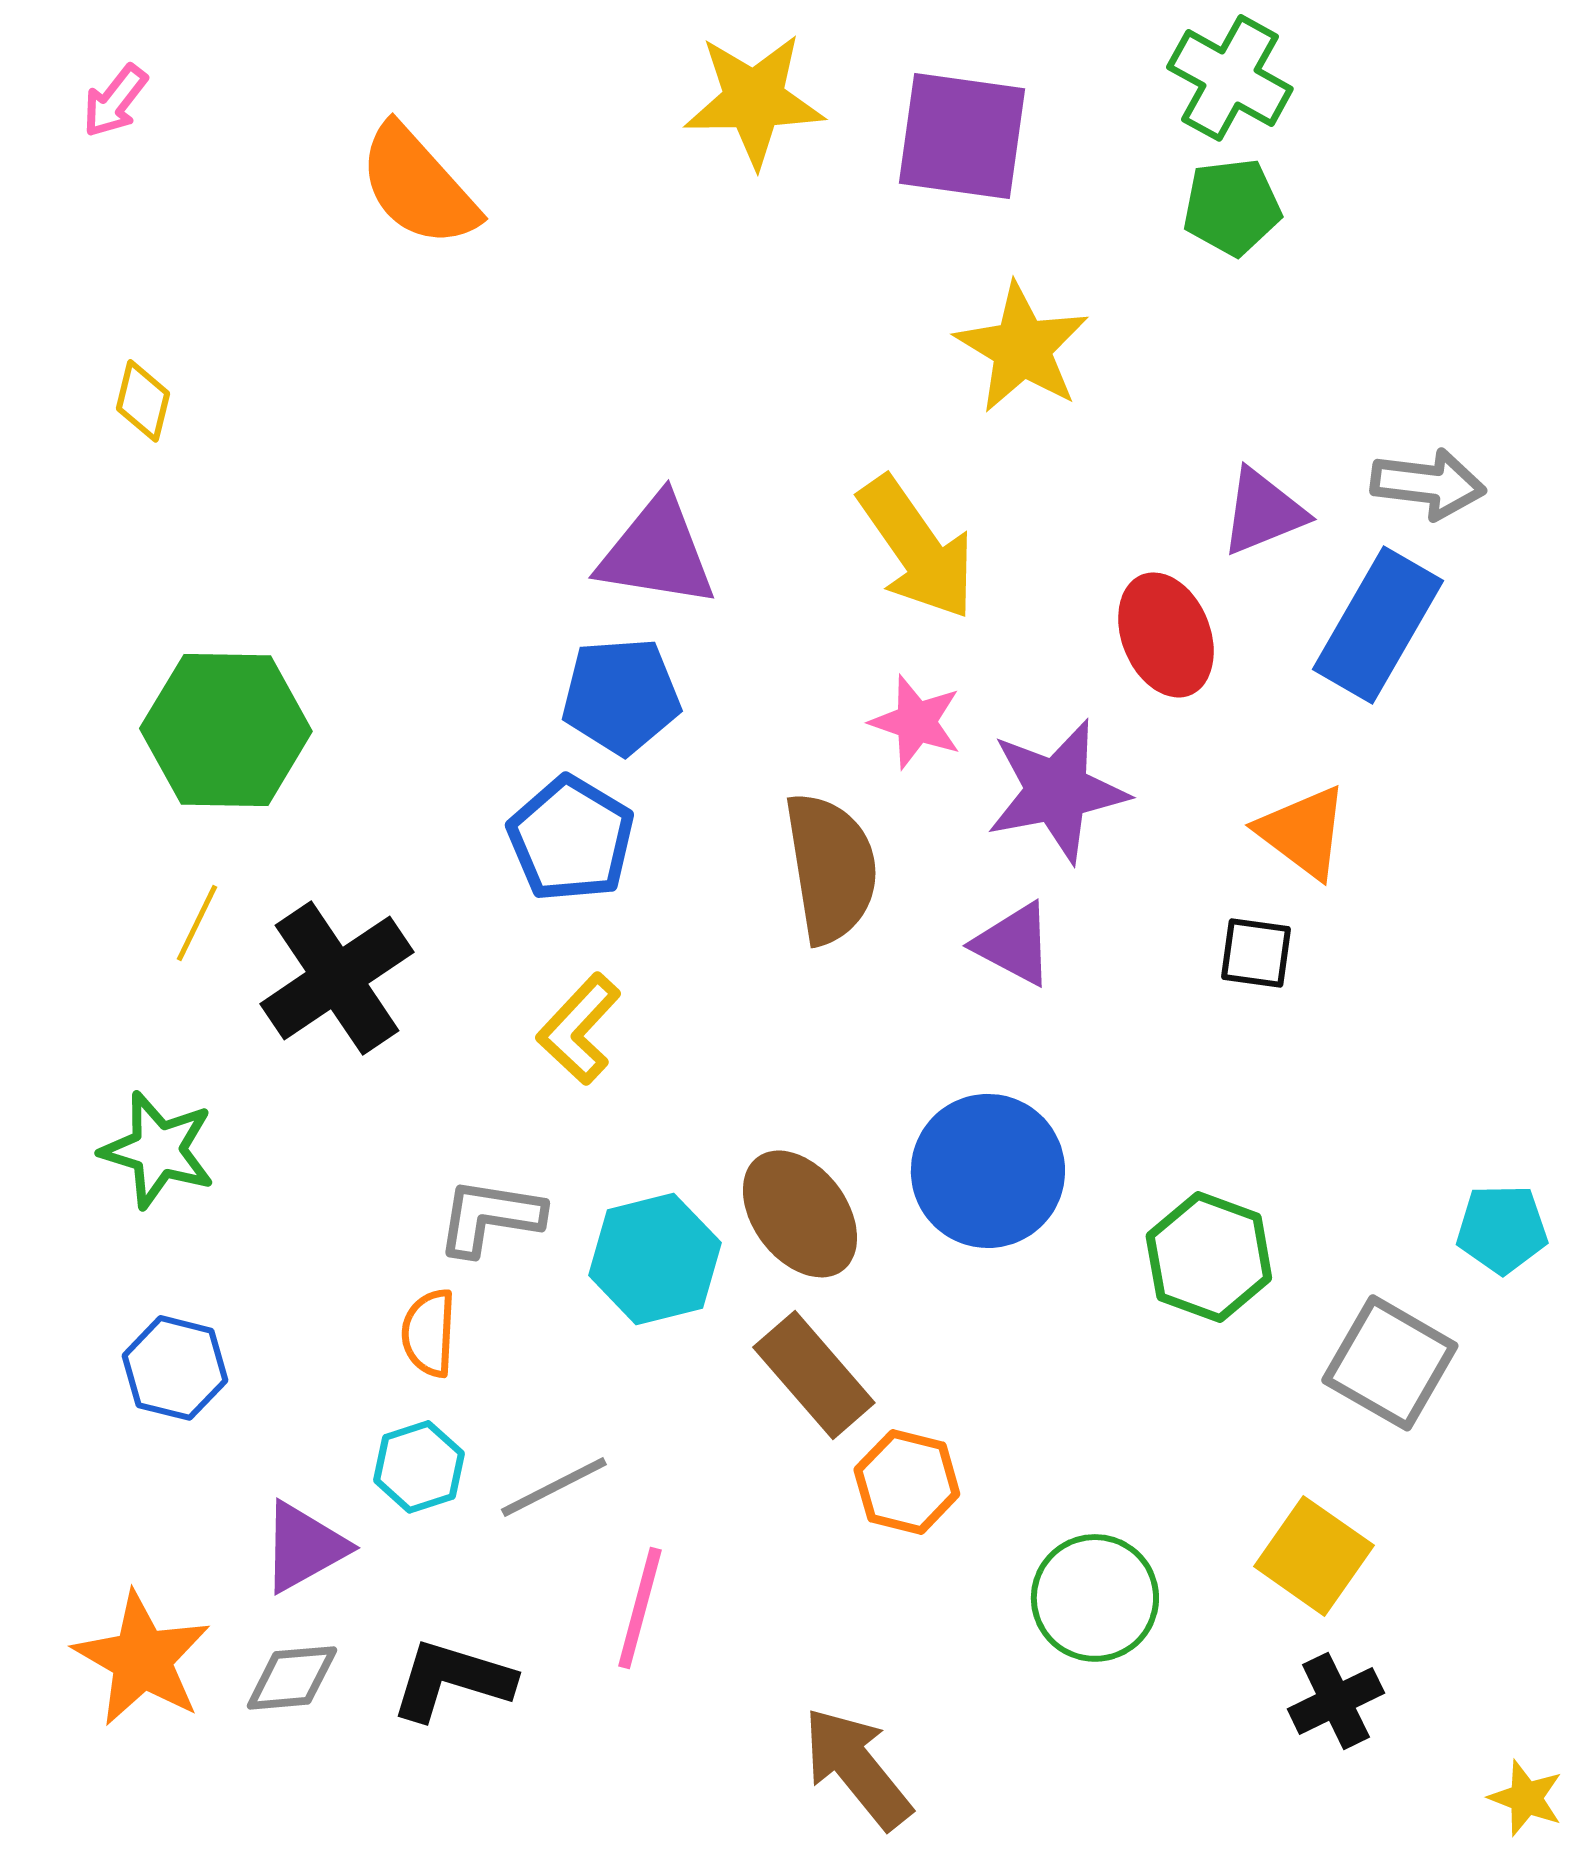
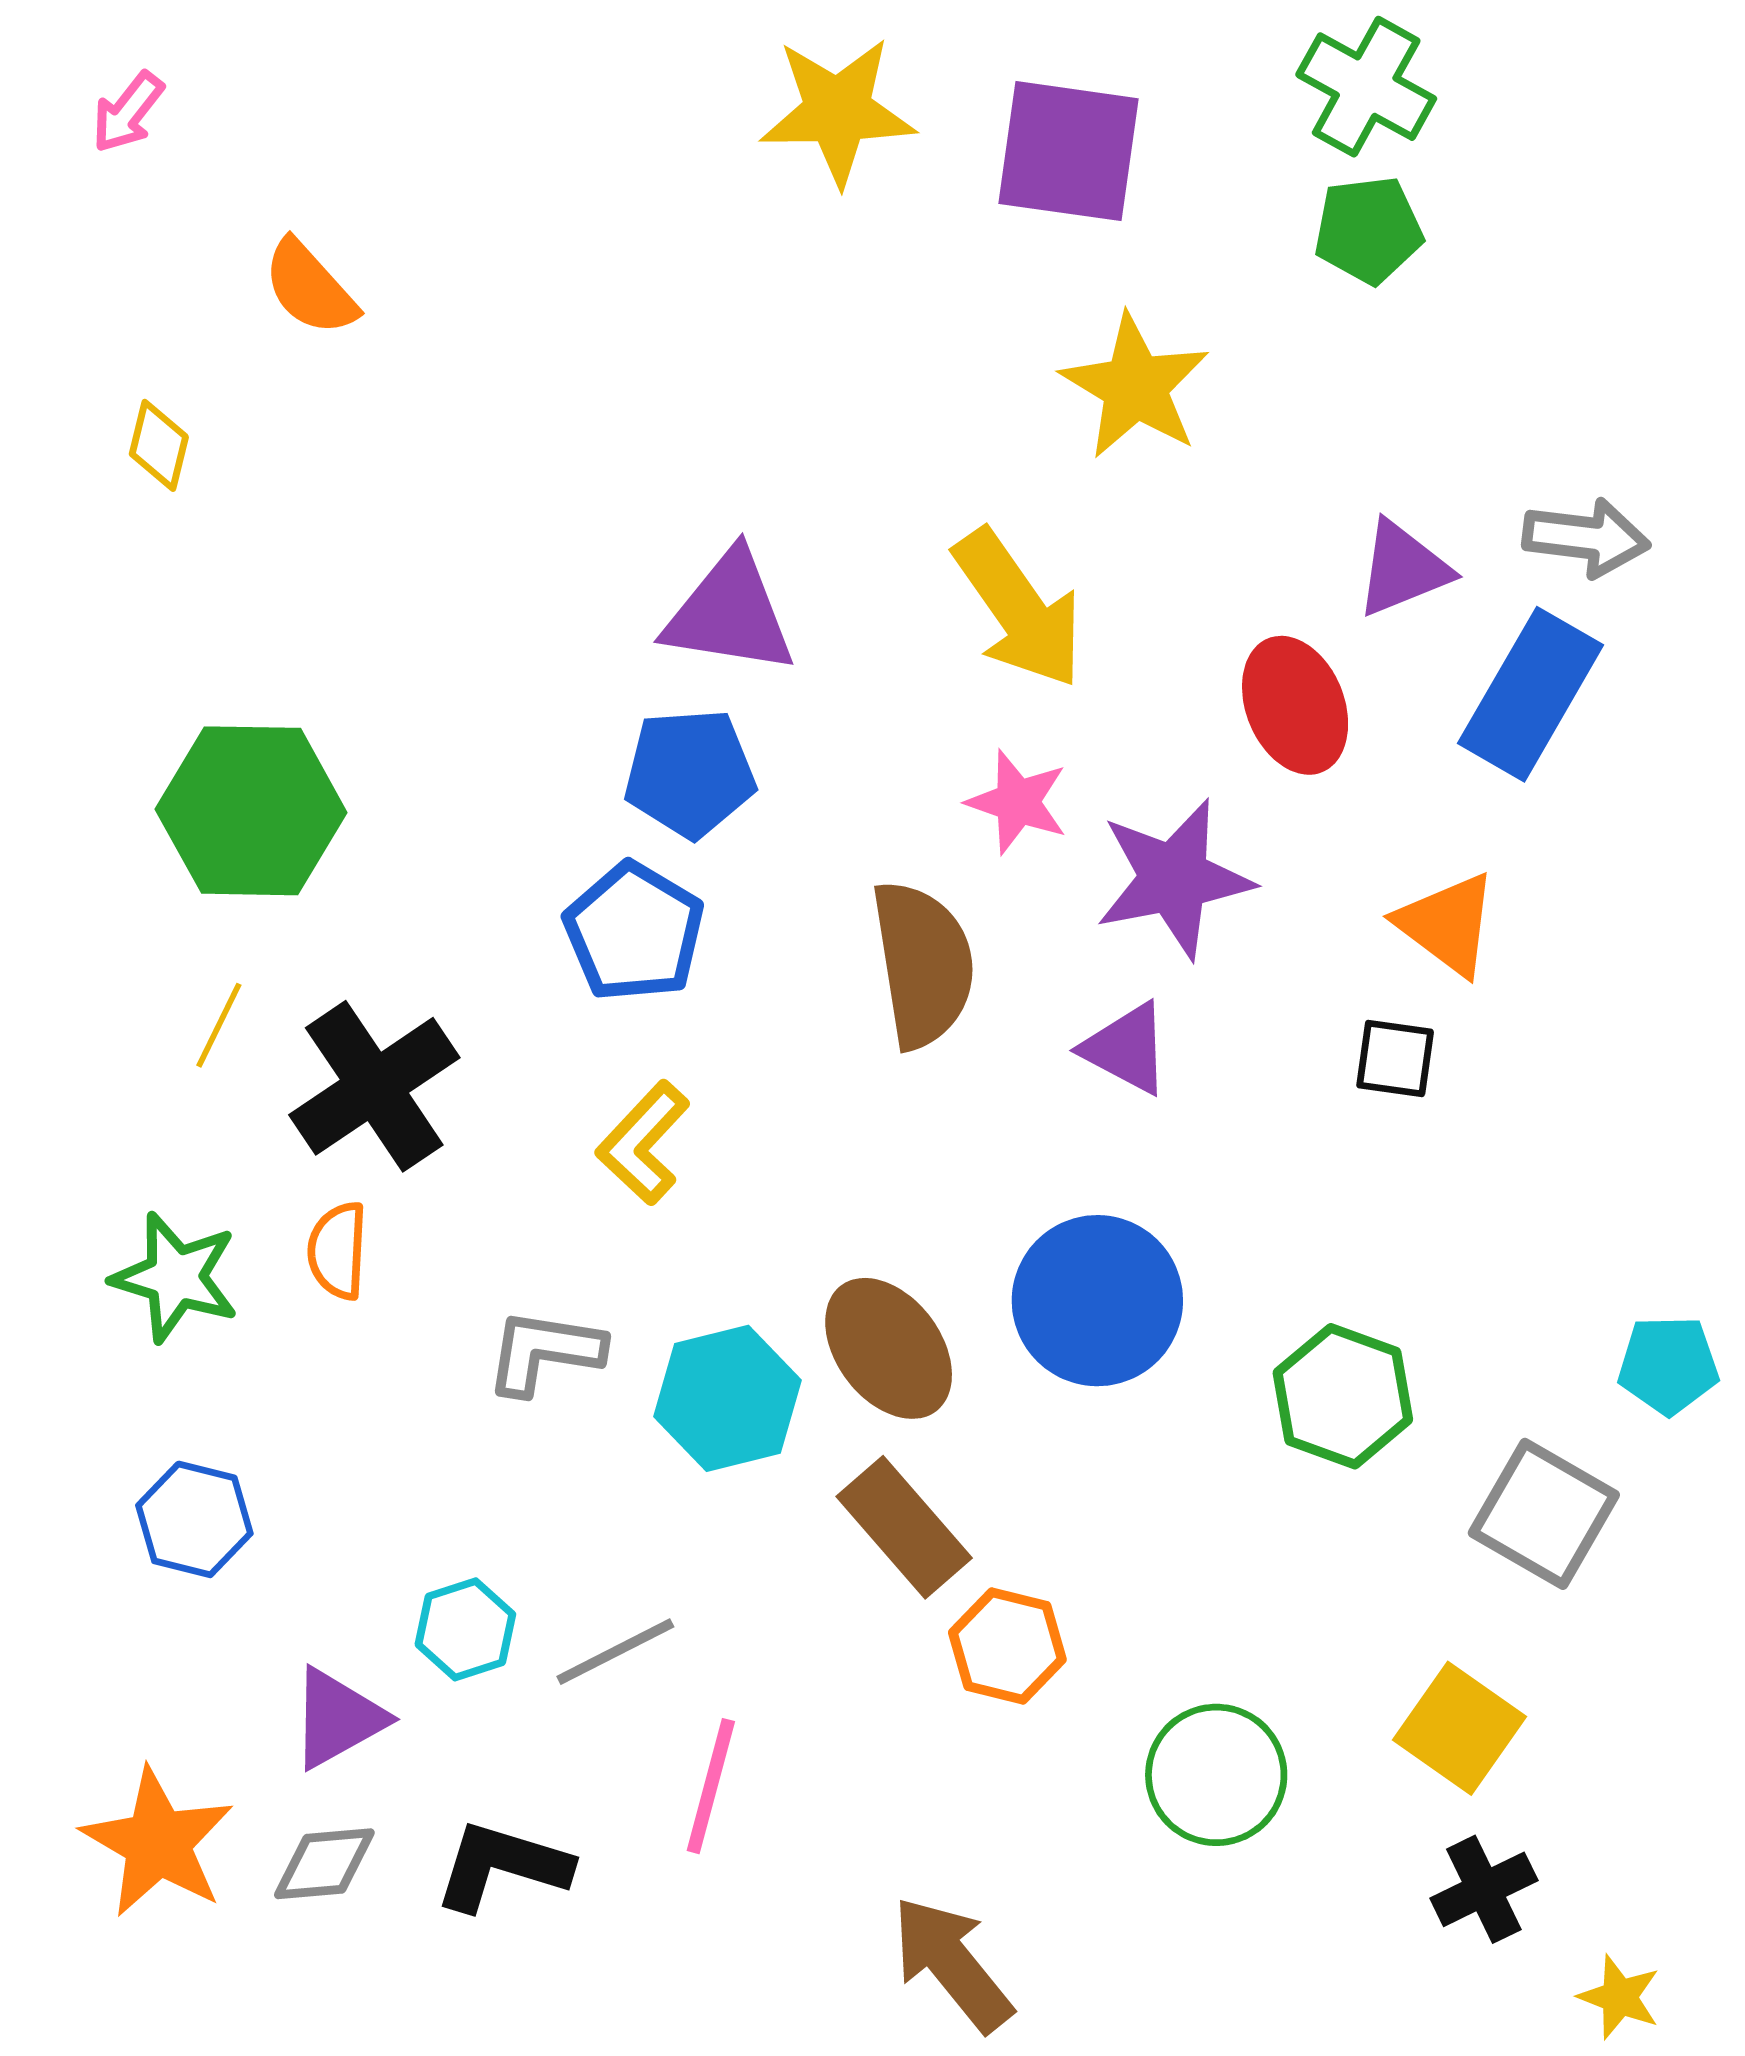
orange semicircle: (418, 186) -> (310, 288), moved, size x0.7
orange semicircle: (429, 1333) -> (338, 1251), moved
yellow star: (1526, 1798) -> (1619, 1997), moved

